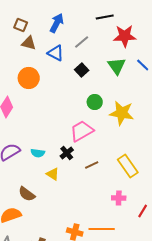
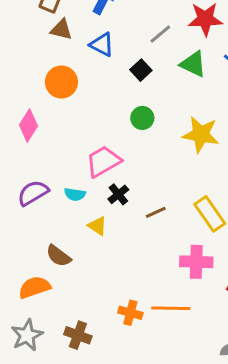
gray line: (82, 42) -> (160, 34), moved
green triangle: (117, 66) -> (193, 64), turned -30
green circle: (95, 102) -> (142, 118), moved
pink trapezoid: (82, 131) -> (103, 161), moved
pink cross: (119, 198) -> (196, 262), size x1.5

